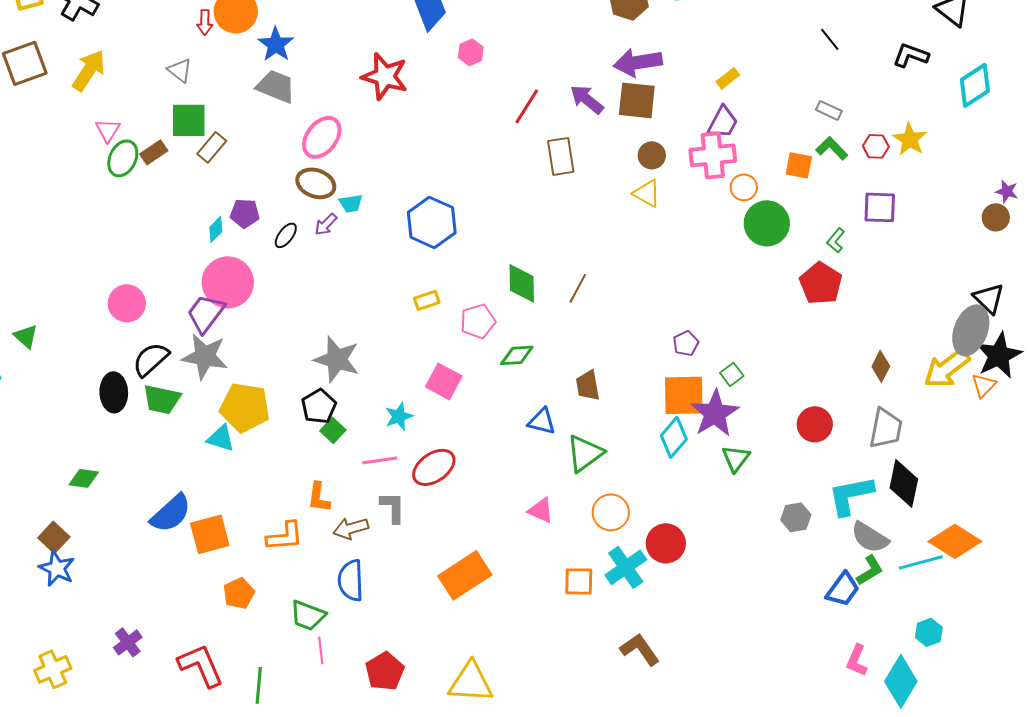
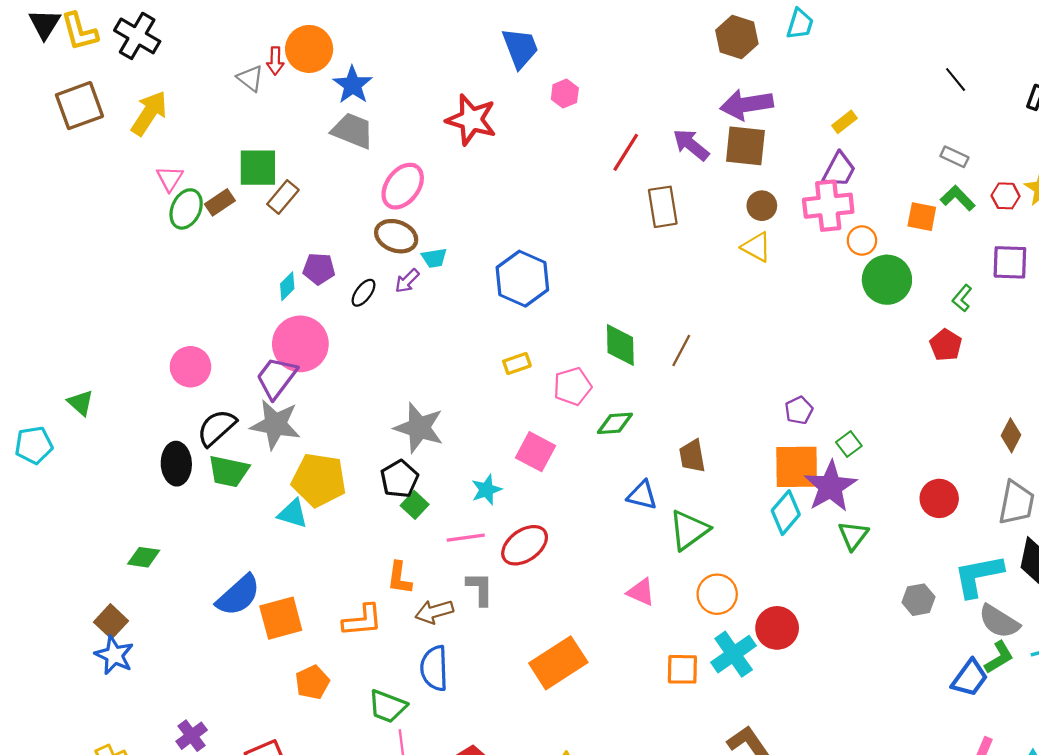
gray triangle: (180, 70) -> (250, 78), moved
red pentagon: (821, 283) -> (946, 345), size x0.7

